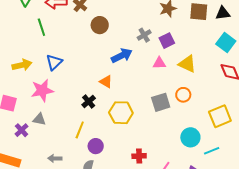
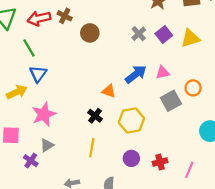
blue arrow: (122, 56) -> (136, 74), moved
blue triangle: (54, 62) -> (38, 74), moved
pink triangle: (159, 63) -> (163, 73), moved
yellow triangle: (187, 64) -> (190, 38), moved, turned -30
gray triangle: (39, 119) -> (47, 145), turned -32
purple circle: (96, 146) -> (131, 158), moved

